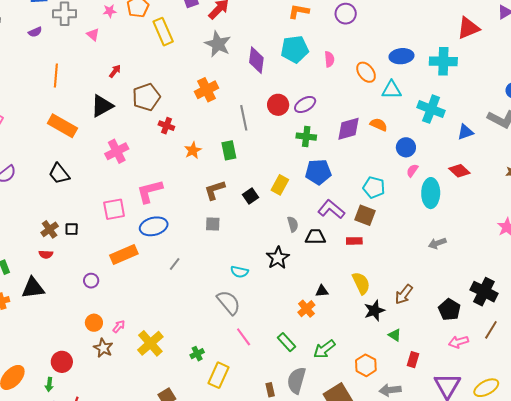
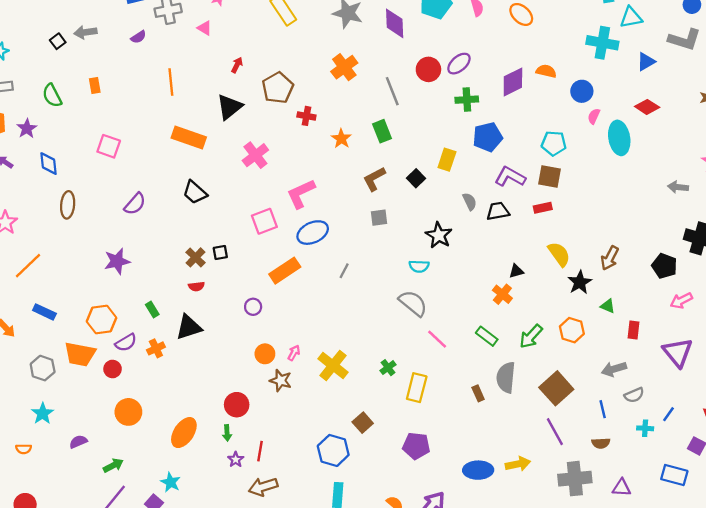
cyan triangle: (392, 90) -> (631, 17), moved
gray arrow: (437, 243) -> (678, 187), moved, turned 36
black star: (278, 258) -> (439, 235), moved
orange hexagon: (366, 365) -> (572, 330), moved

